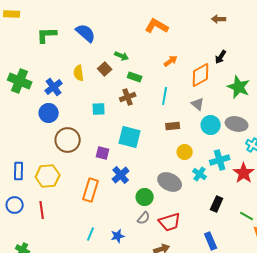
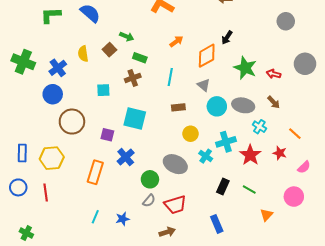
green line: (247, 216) -> (249, 189), moved

